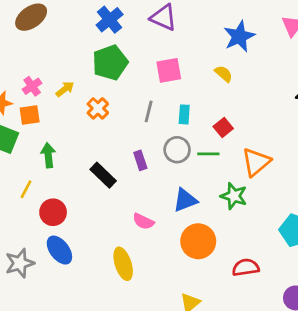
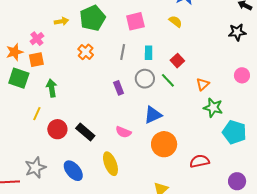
yellow arrow: (65, 89) -> (61, 21), moved, turned 32
green line: (208, 154) -> (168, 80), turned 49
orange triangle: (256, 162) -> (203, 84), size x0.6
black rectangle: (103, 175) -> (85, 132), moved
green star: (234, 196) -> (213, 108), moved
blue ellipse: (59, 250) -> (73, 171), moved

